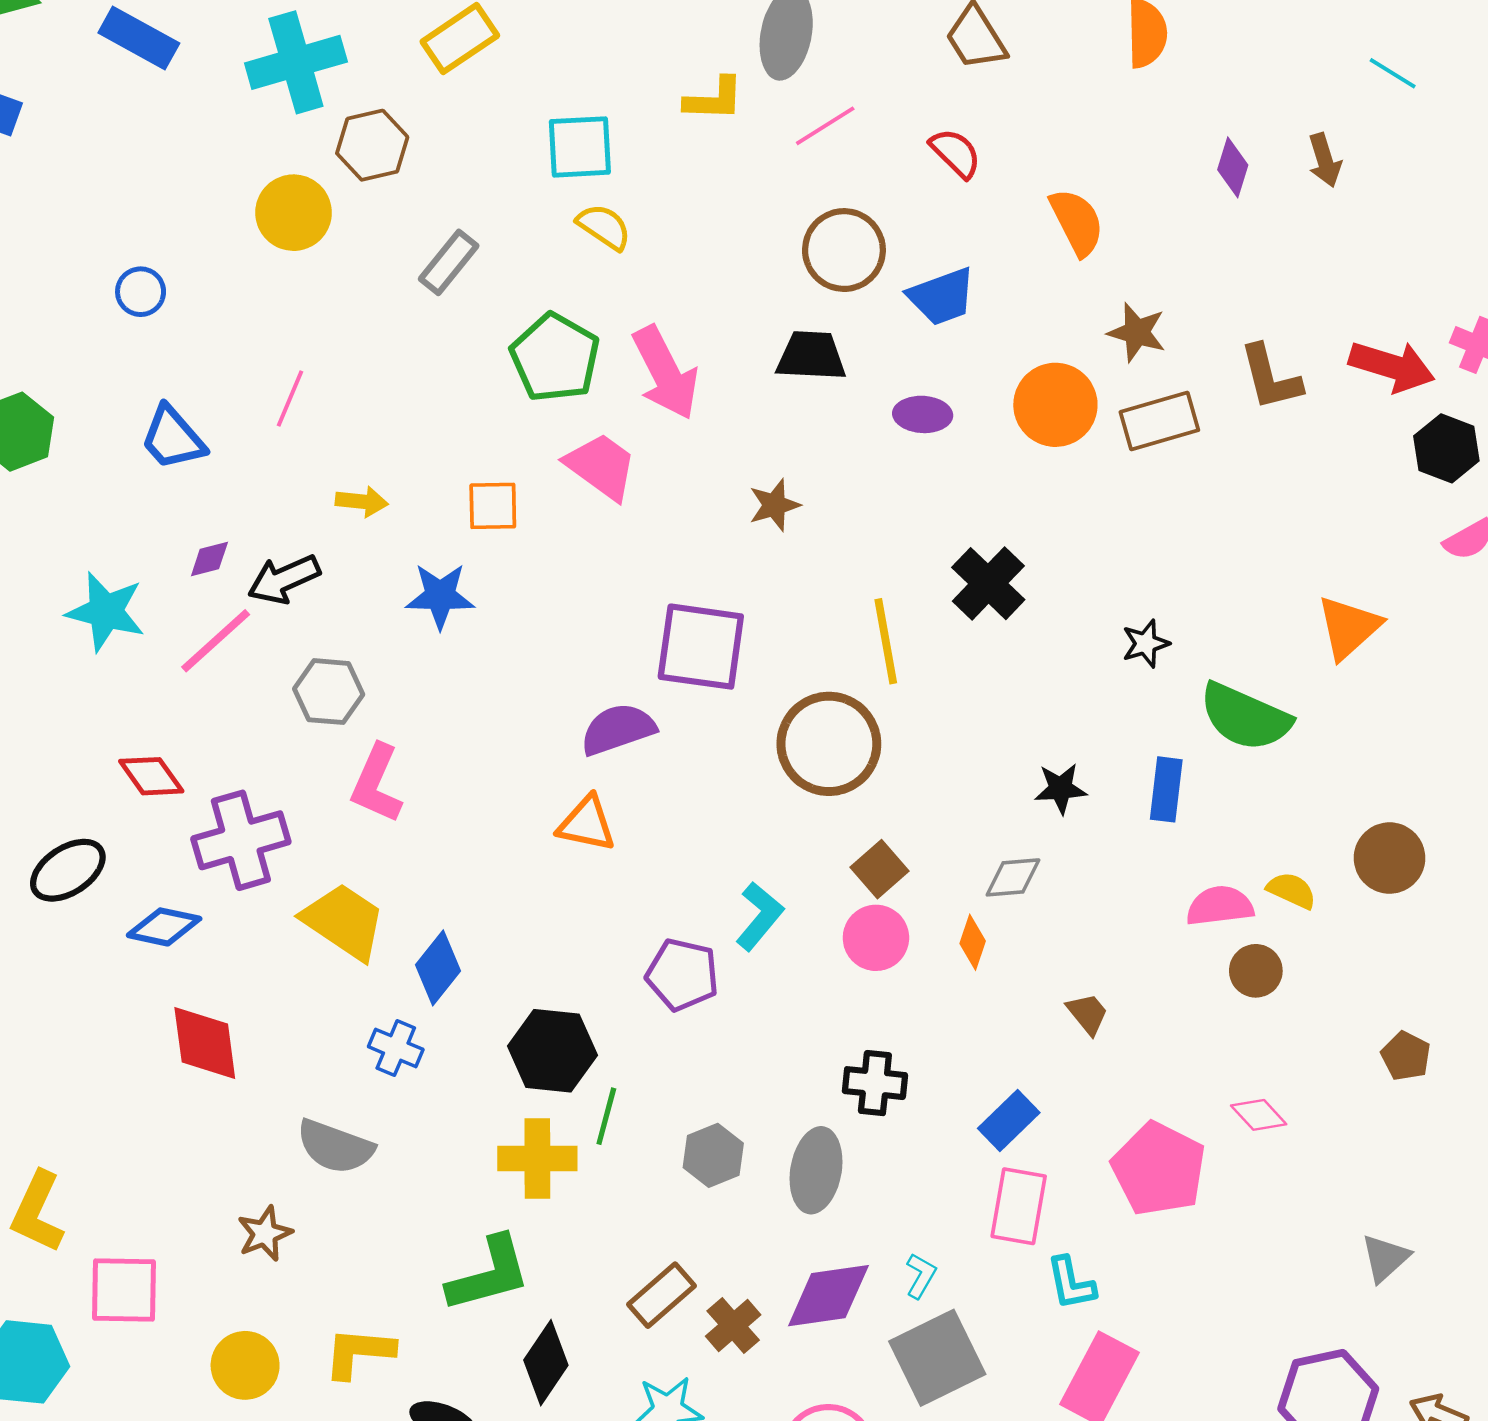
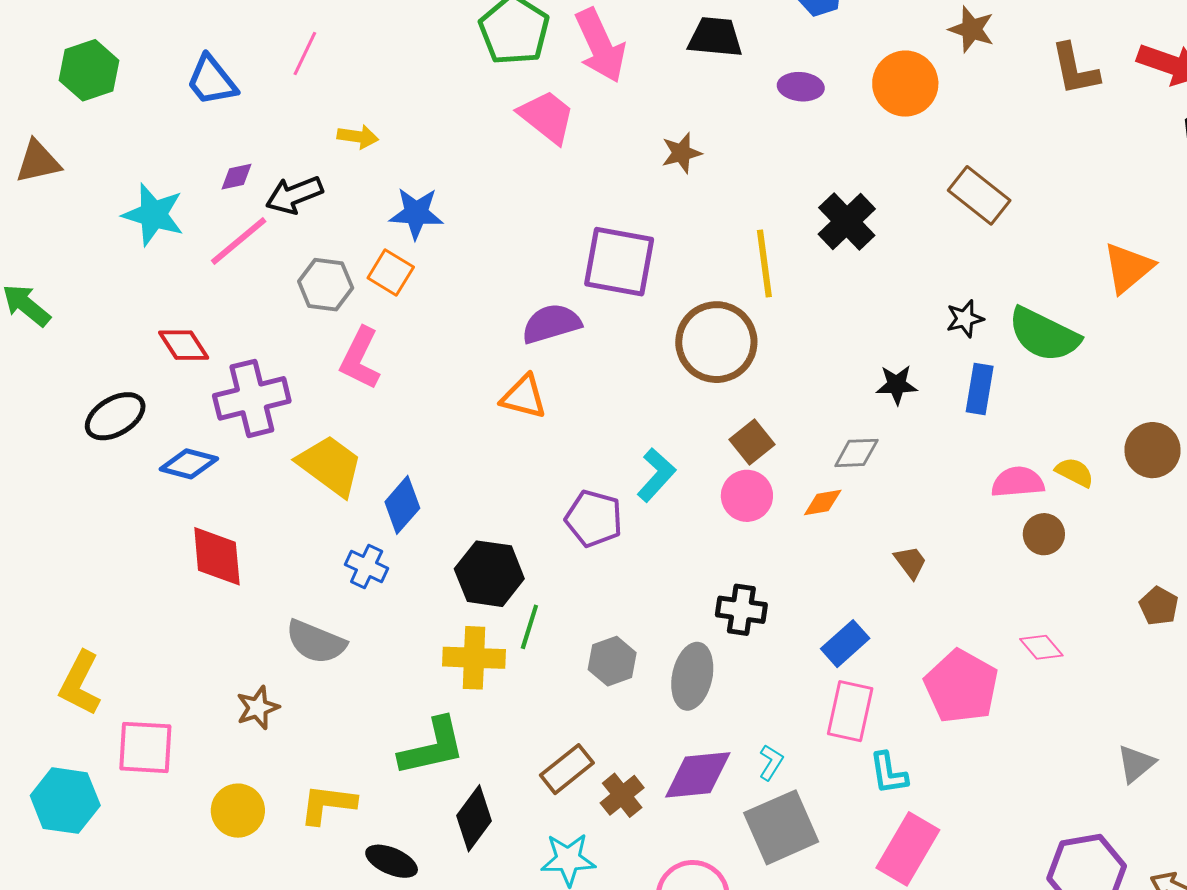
brown rectangle: (1159, 421) -> (979, 195), moved, turned 52
orange square: (493, 506) -> (391, 272), moved, turned 30
black star: (1146, 644) -> (965, 319), moved
orange diamond: (973, 942) -> (823, 503), turned 60

